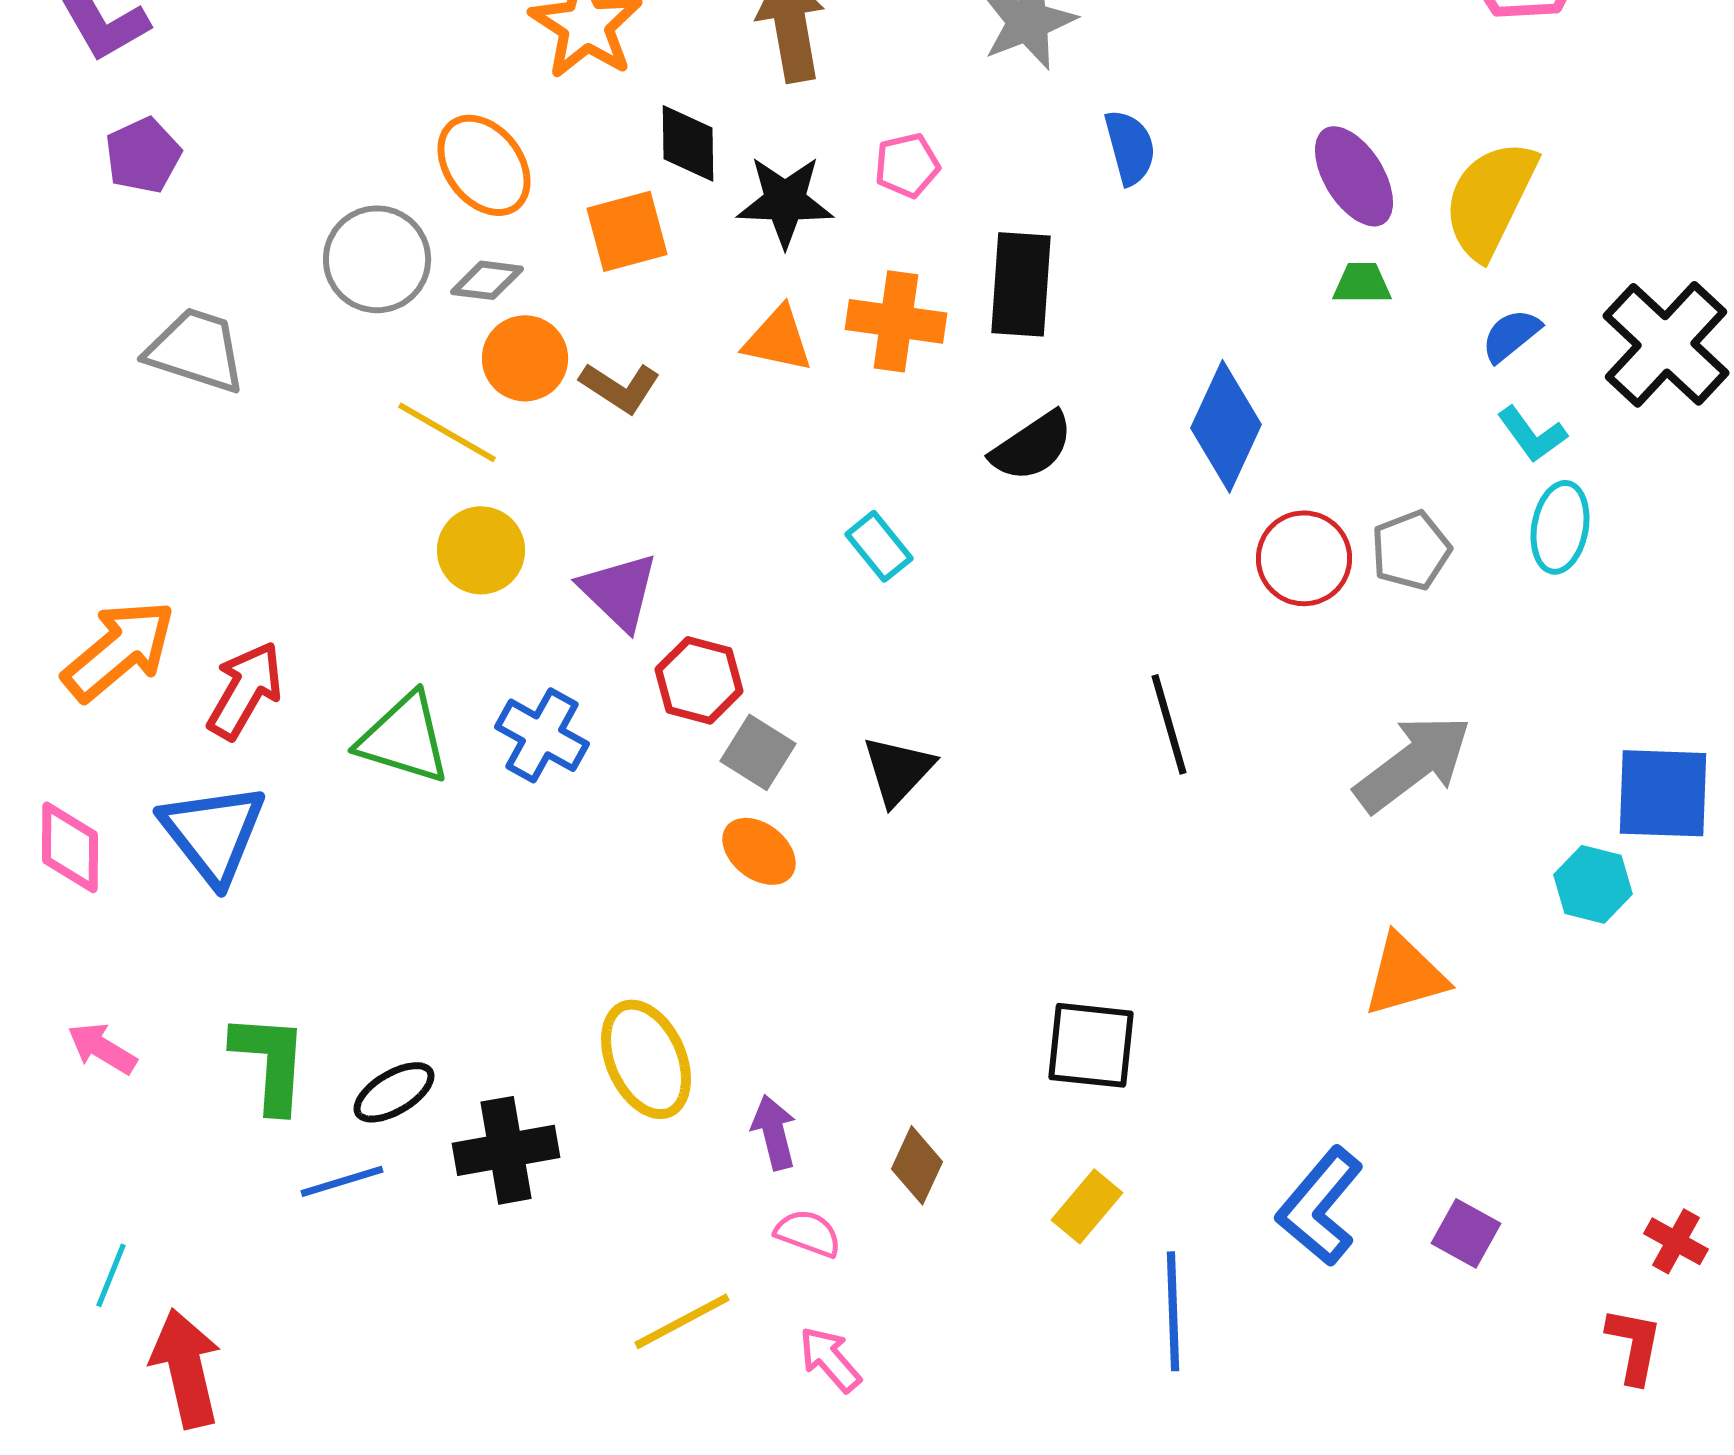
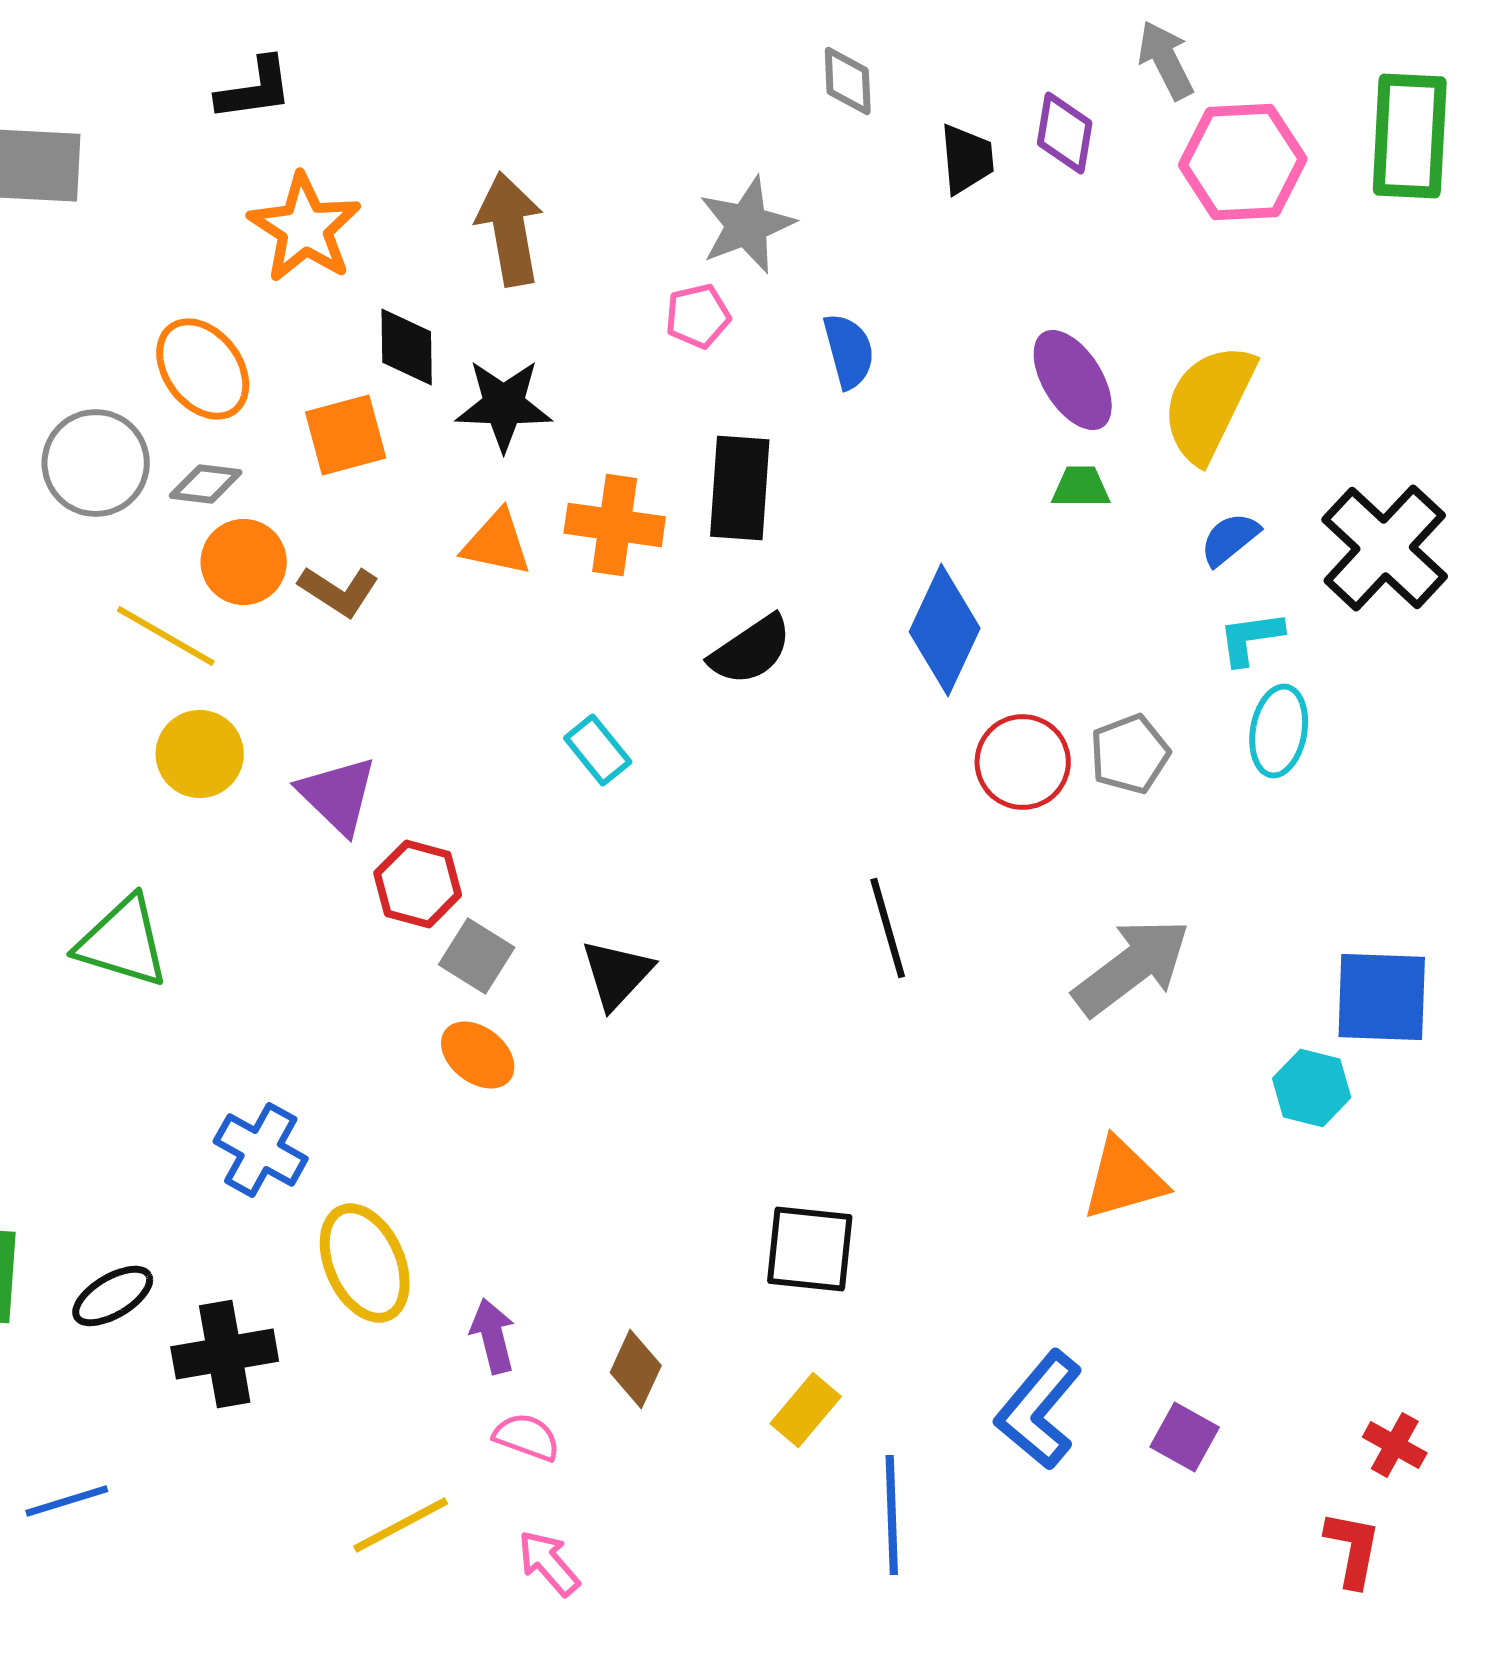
pink pentagon: (907, 165) -> (698, 316), moved
cyan L-shape: (1532, 434) -> (1251, 638), turned 118
blue cross: (542, 735) -> (261, 1150), moved
blue line: (342, 1181) -> (67, 1501), moved

